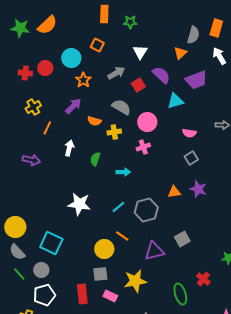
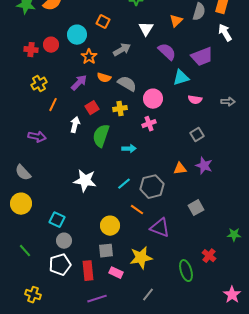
orange triangle: (180, 53) -> (176, 21), moved
red square: (138, 85) -> (92, 108), moved
orange semicircle: (94, 121) -> (104, 78), moved
pink semicircle: (189, 133) -> (195, 100), moved
green semicircle: (95, 159) -> (101, 136), size x1.6
orange line: (122, 236) -> (137, 210), moved
gray square: (182, 239) -> (196, 208), moved
cyan square: (51, 243) -> (57, 220), size x0.7
purple triangle: (154, 251) -> (160, 228), turned 35
gray semicircle: (17, 252) -> (23, 173), moved
gray circle: (41, 270) -> (64, 241), moved
white pentagon: (44, 295) -> (60, 265), moved

